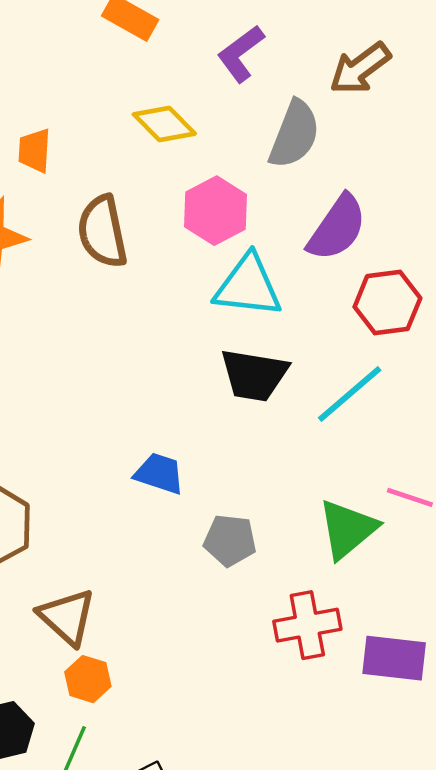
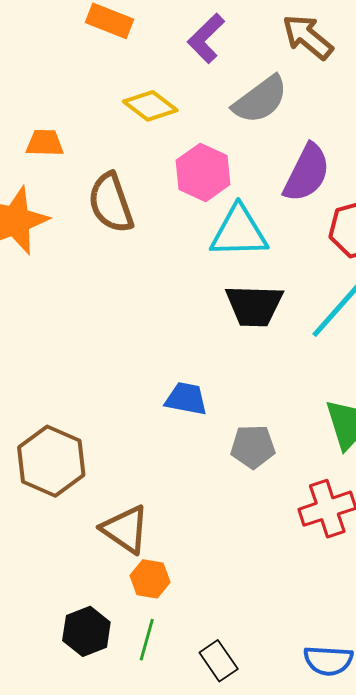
brown arrow: (360, 68) -> (308, 37), turned 84
gray semicircle: (294, 134) -> (260, 100), turned 40
orange trapezoid: (34, 150) -> (45, 143), turned 96

